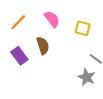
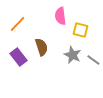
pink semicircle: (52, 19) -> (60, 16), moved, turned -150
gray star: (87, 77) -> (72, 55), moved

